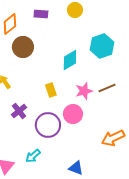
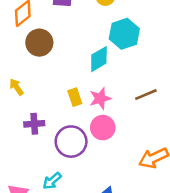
cyan hexagon: (102, 46) -> (124, 34), moved
pink star: (84, 91) -> (100, 98), moved
purple cross: (19, 111) -> (34, 124), turned 35

